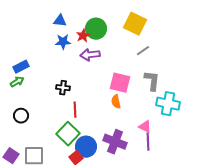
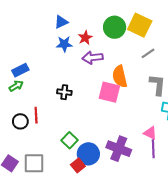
blue triangle: (60, 21) -> (61, 22), turned -32
green circle: (96, 29) -> (115, 27), moved
pink square: (120, 83) -> (109, 92), moved
orange semicircle: (116, 102) -> (120, 76), moved, size x1.5
red line: (75, 110) -> (36, 115), moved
green square: (68, 134) -> (70, 140), size x0.7

